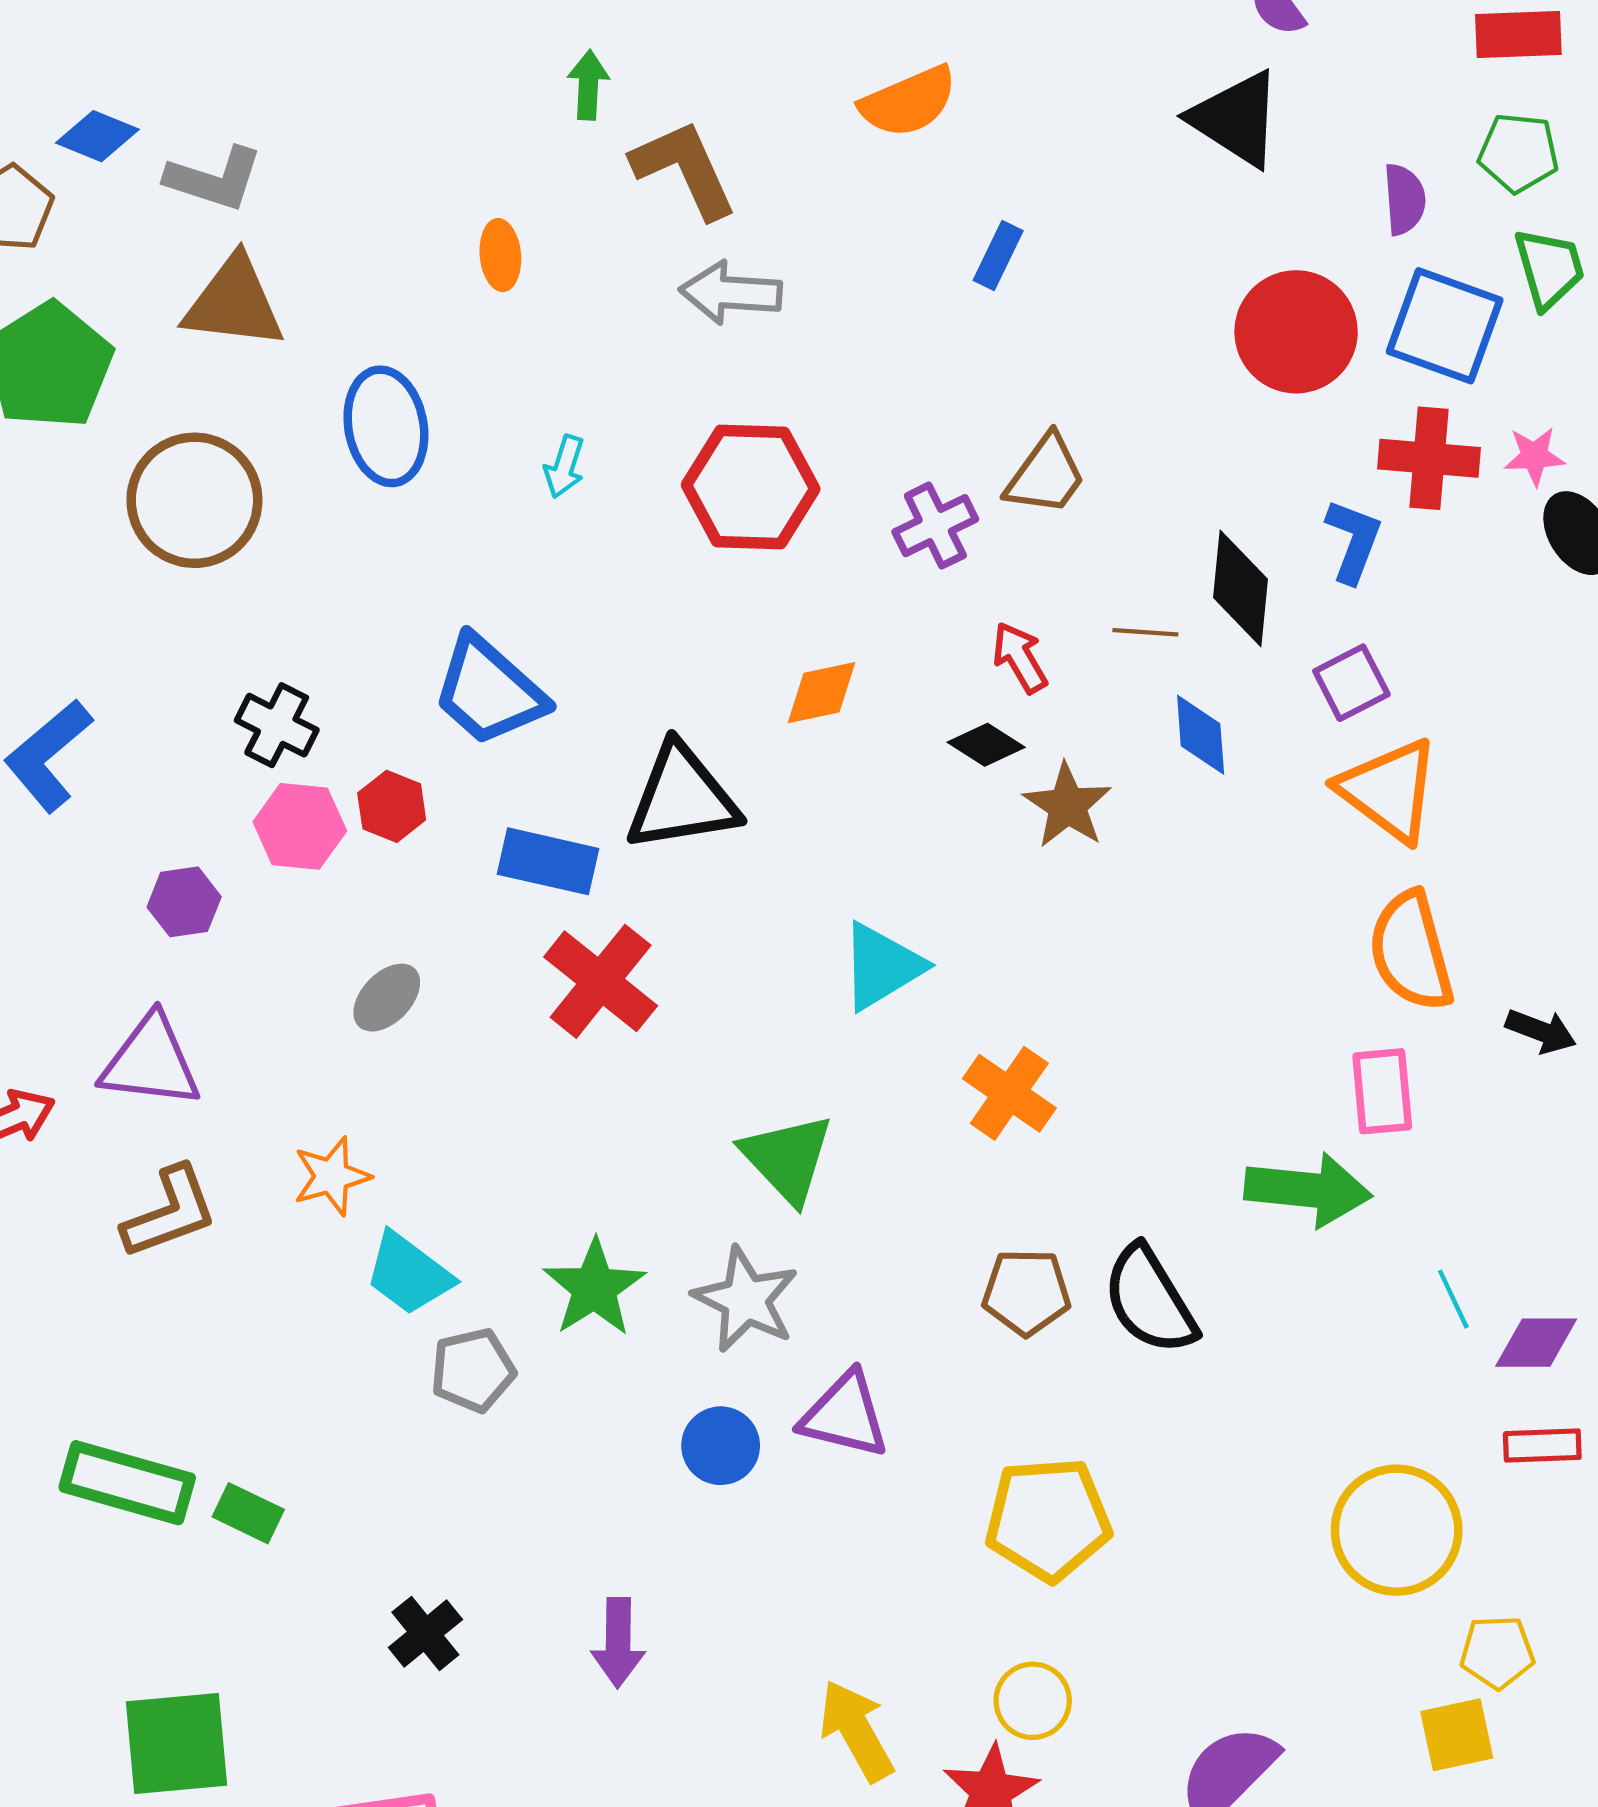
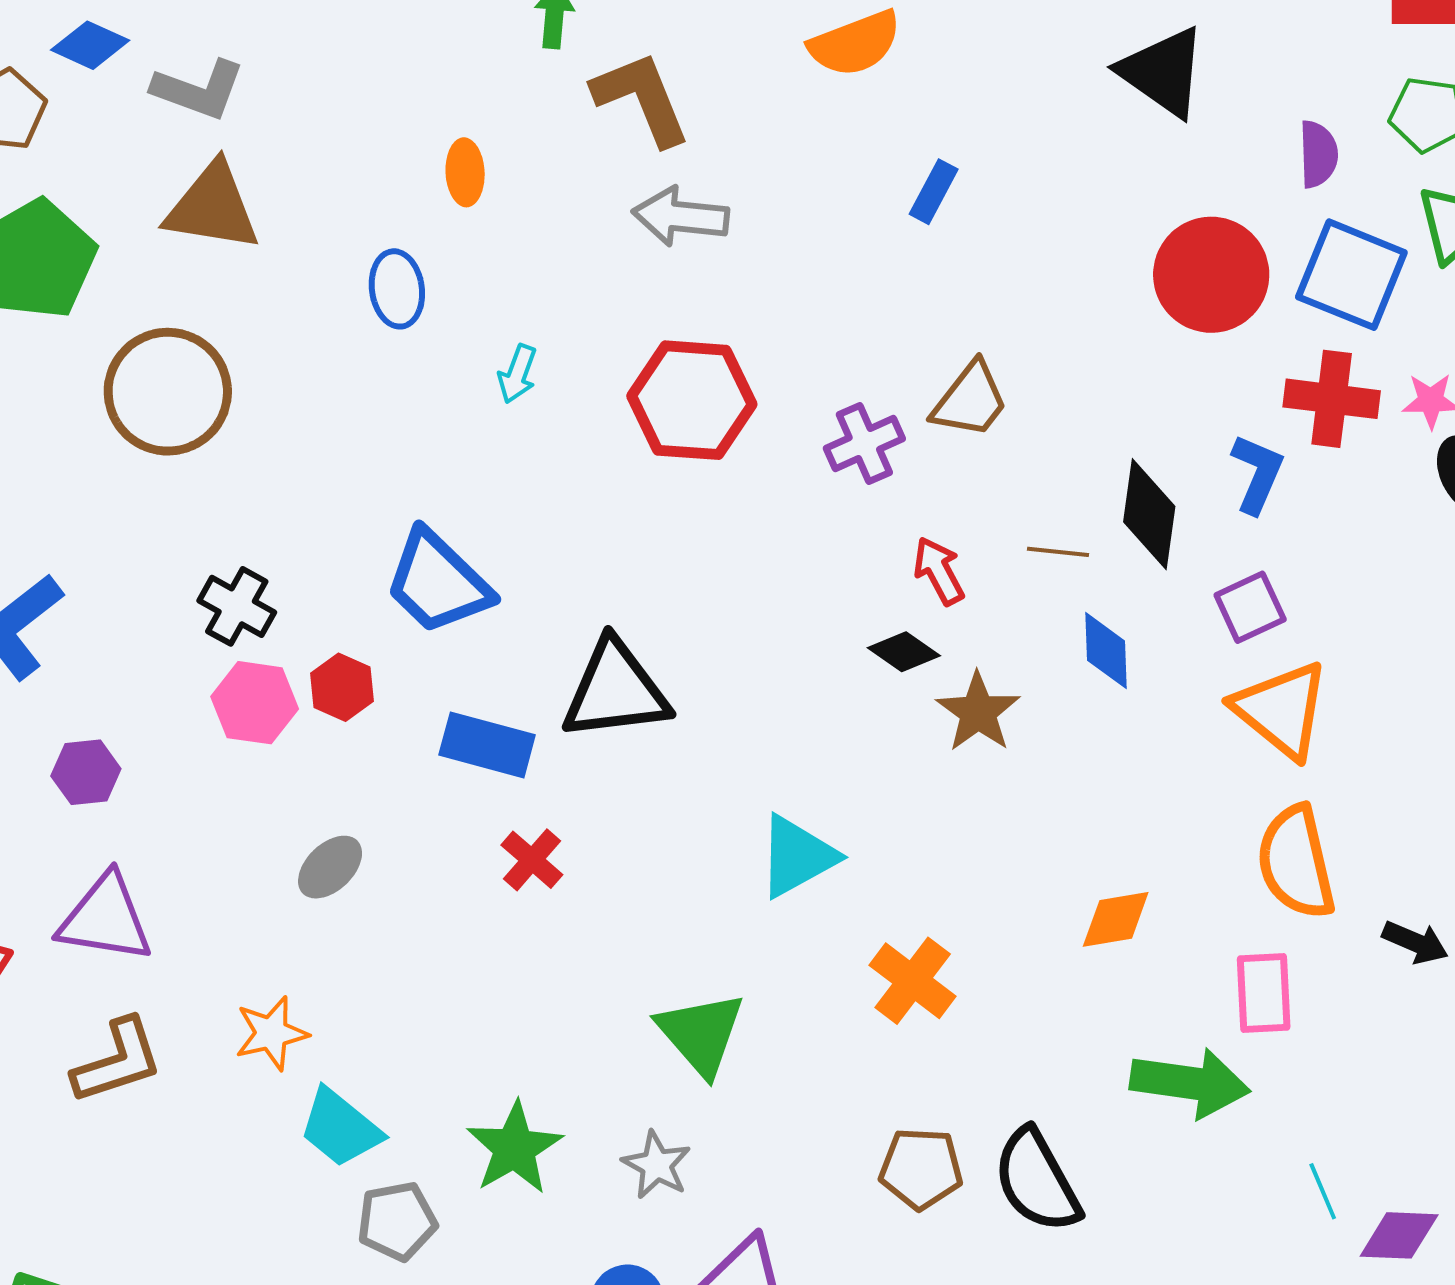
blue ellipse: (386, 426) -> (397, 289), moved, size x0.7
orange diamond: (822, 693) -> (1116, 919), moved
purple hexagon: (184, 902) -> (86, 772), moved
red cross: (601, 981) -> (532, 860), size x0.6
gray star: (746, 1300) -> (657, 1165), size x0.7

